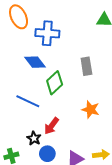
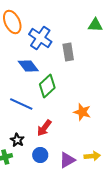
blue cross: (47, 33) -> (40, 38), turned 30
gray rectangle: (86, 66) -> (68, 52), moved
black star: (34, 138) -> (17, 140), moved

